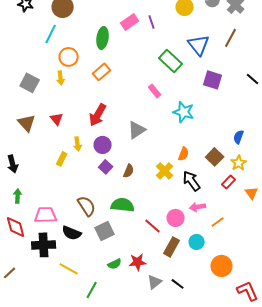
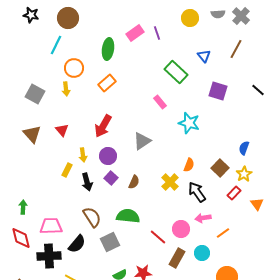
blue triangle: (199, 45) -> (204, 56), size x0.6
black arrow: (13, 164) -> (87, 182), moved
black semicircle: (72, 233) -> (77, 244), turned -72

